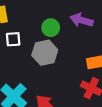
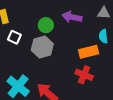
white square: (13, 39) -> (14, 37), turned 32

